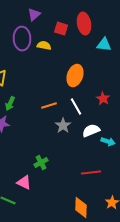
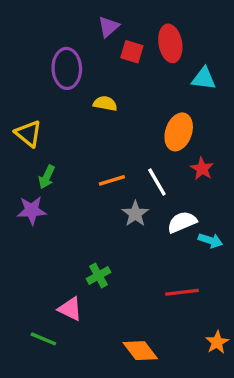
purple triangle: (34, 15) -> (109, 27), moved
yellow semicircle: (44, 46) -> (105, 104), moved
orange ellipse: (75, 76) -> (179, 132), moved
orange diamond: (81, 208) -> (140, 351), moved, turned -40

